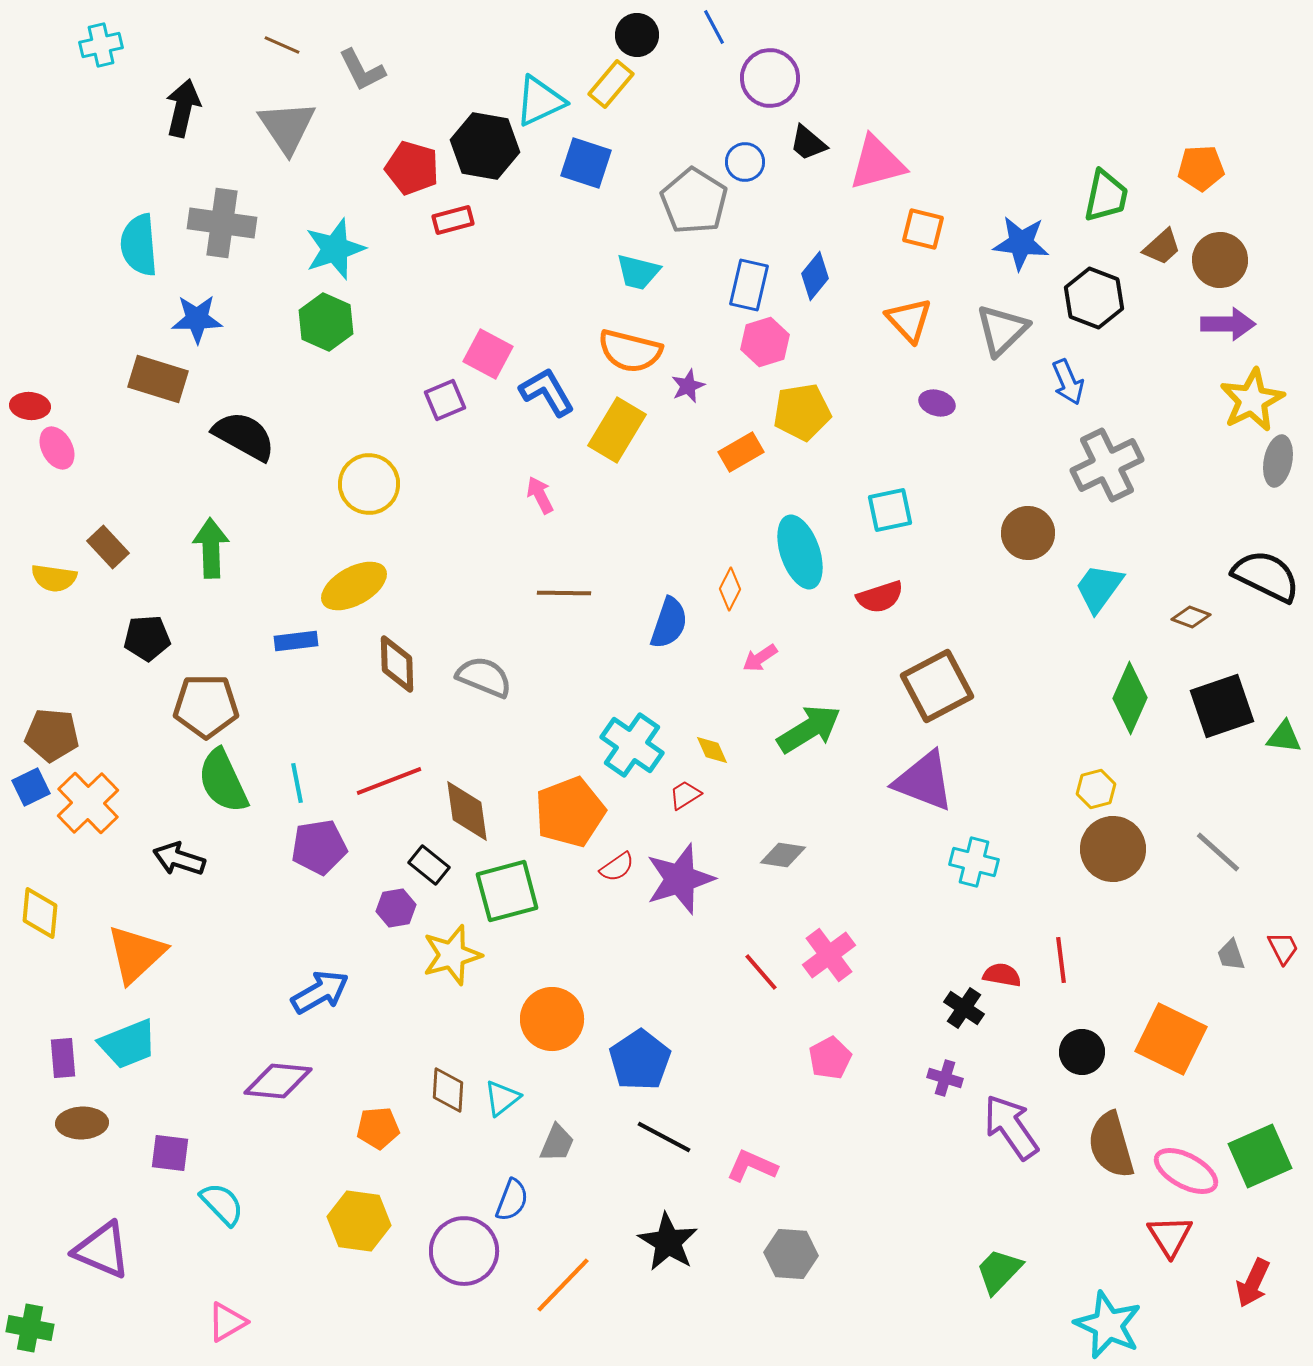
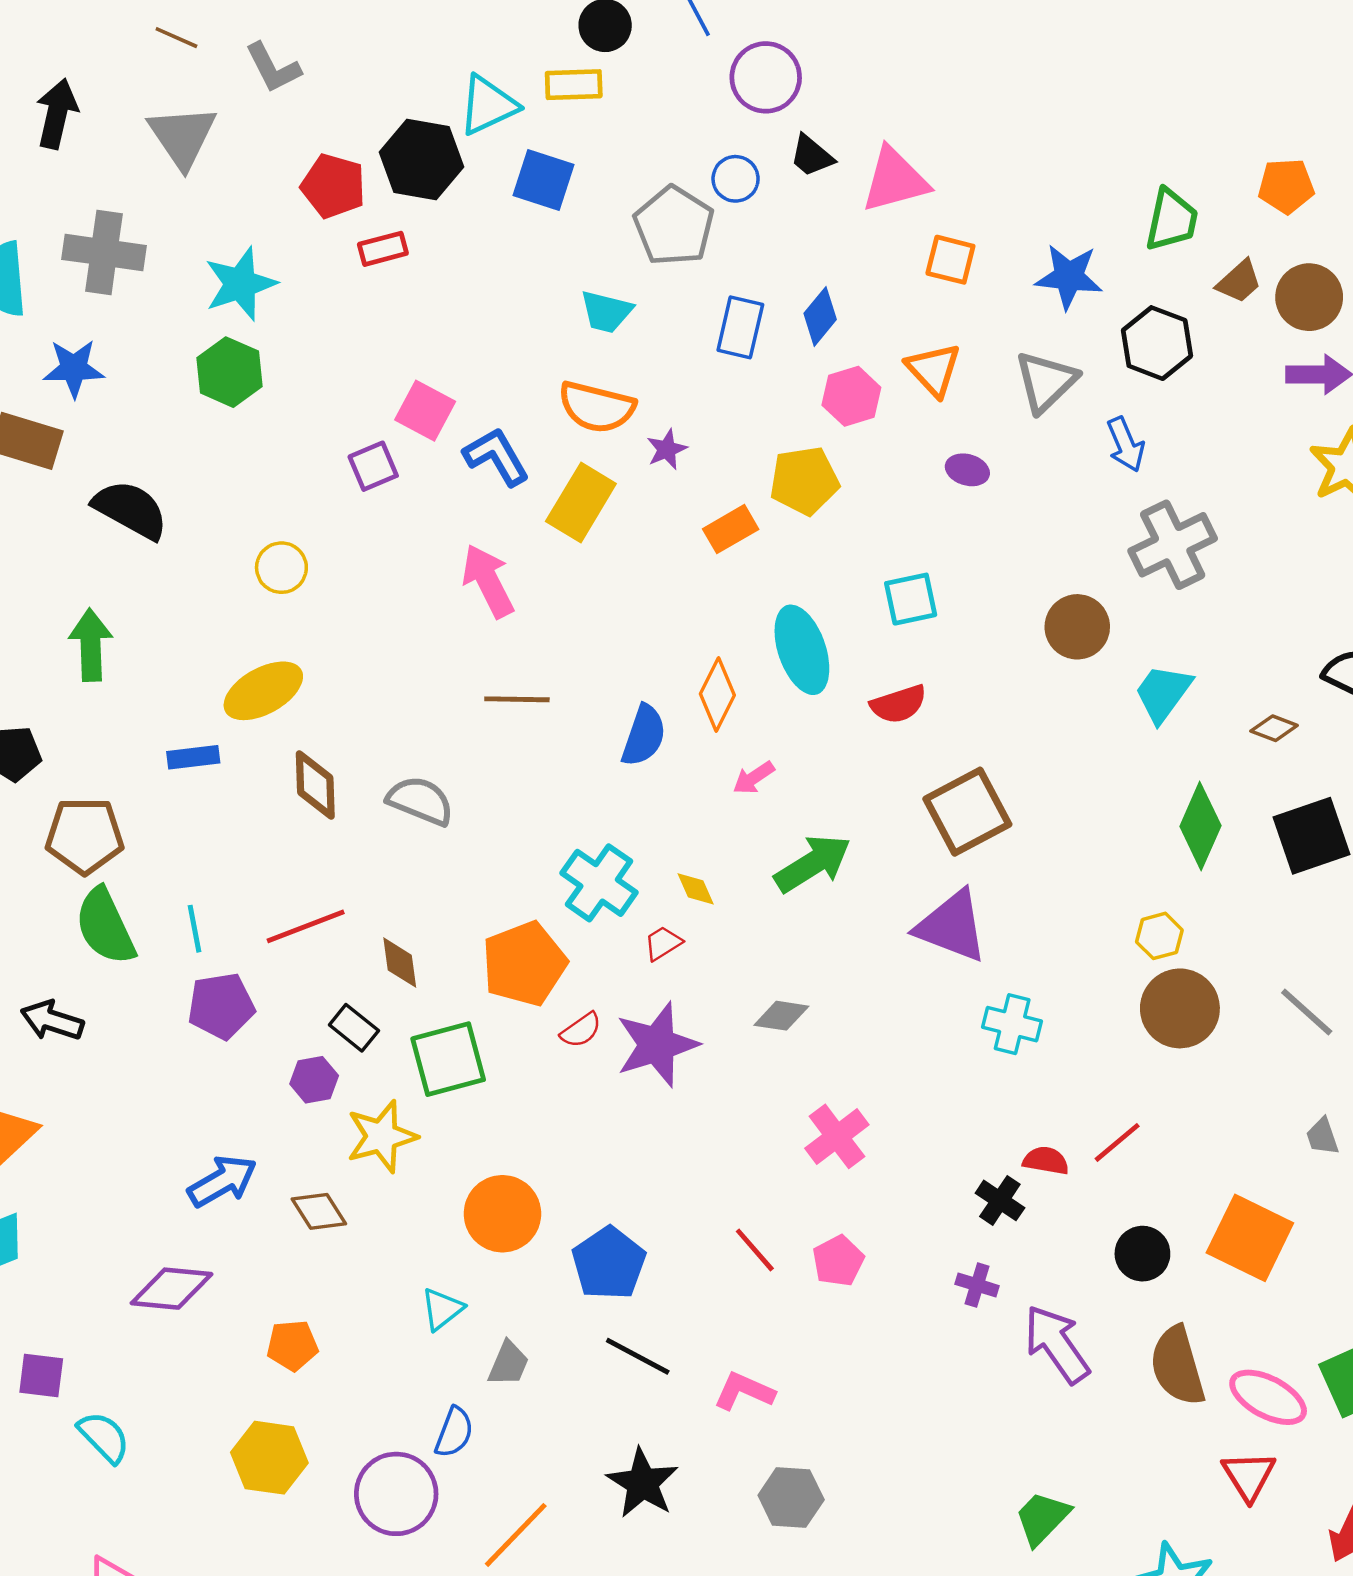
yellow rectangle: (611, 84) -> (574, 85), turned 48
pink hexagon: (765, 342) -> (851, 396), moved
yellow circle: (369, 484) -> (281, 568), size x0.7
pink arrow: (540, 495) -> (488, 581), size x1.6
orange diamond: (730, 589) -> (717, 694), size x1.4
brown diamond: (467, 811) -> (400, 963), size x0.7
red line: (1061, 960) -> (1117, 1142), turned 57
red line: (761, 972) -> (755, 1250), moved
brown diamond: (448, 1090) -> (319, 1211), moved, turned -36

